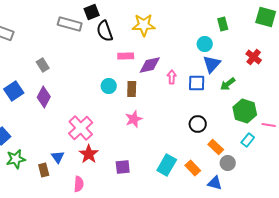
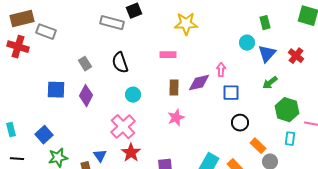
black semicircle: (105, 31) -> (120, 63), moved
blue triangle: (212, 64) -> (267, 54), moved
purple diamond: (150, 65) -> (199, 83), moved
pink arrow: (172, 77) -> (221, 70), moved
blue square: (197, 83) -> (231, 93), moved
cyan circle: (109, 86) -> (133, 95), moved
blue square: (14, 91) -> (56, 90), turned 36
cyan rectangle: (248, 140) -> (290, 139), turned -32

